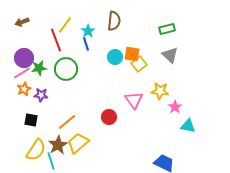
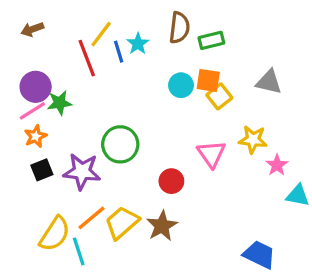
green rectangle: (167, 29) -> (211, 40), moved
blue line: (86, 44) -> (119, 52), moved
gray triangle: (170, 55) -> (269, 82), turned -30
green circle: (66, 69) -> (120, 144), moved
purple star: (41, 95) -> (82, 172), moved, size x1.6
black square: (31, 120) -> (42, 170), moved, turned -32
orange line: (67, 122) -> (91, 218), moved
brown star: (58, 145) -> (162, 226), moved

